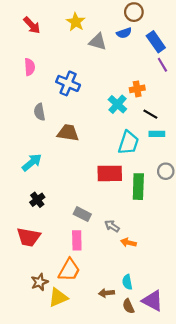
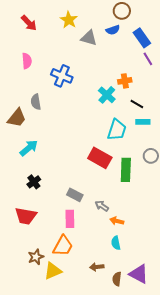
brown trapezoid: (68, 133) -> (17, 118), moved, turned 120
red rectangle: (110, 173) -> (100, 158), turned 30
cyan semicircle: (127, 282) -> (116, 243), moved
brown semicircle: (128, 306) -> (117, 279), turned 32

